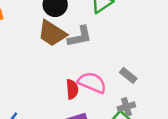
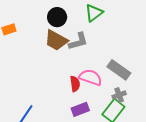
gray rectangle: (128, 75) -> (119, 70), size x1.6

